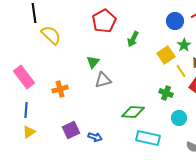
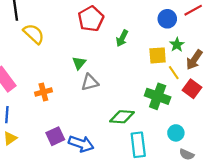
yellow square: (166, 55) -> (158, 55), turned 30
green cross: (166, 93) -> (158, 96), size x1.6
cyan circle: (179, 118) -> (176, 133), moved
blue arrow: (95, 137) -> (81, 144), size x1.6
cyan rectangle: (148, 138) -> (138, 145), turned 70

